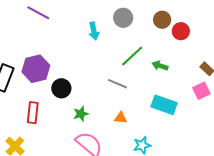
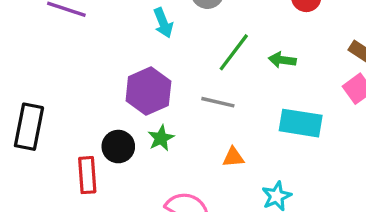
purple hexagon: (36, 69) -> (148, 91), moved
black circle: (61, 88) -> (118, 147), moved
green star: (81, 114) -> (161, 138), moved

